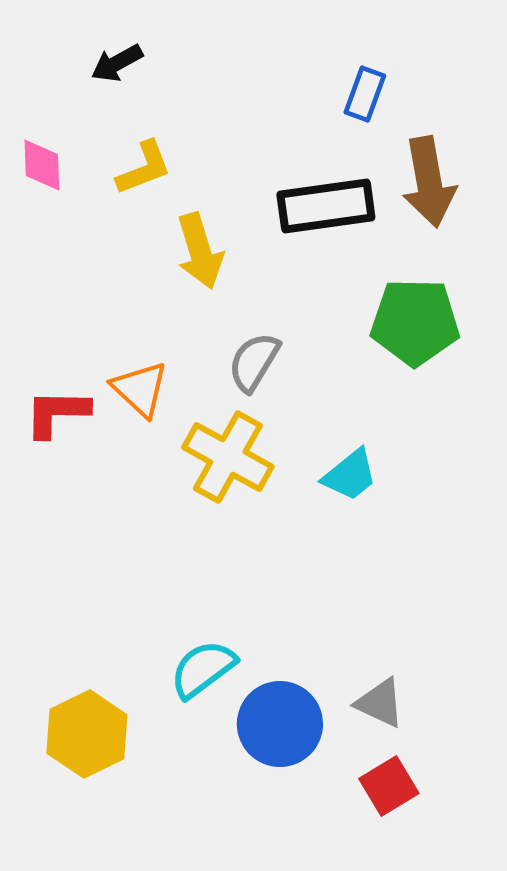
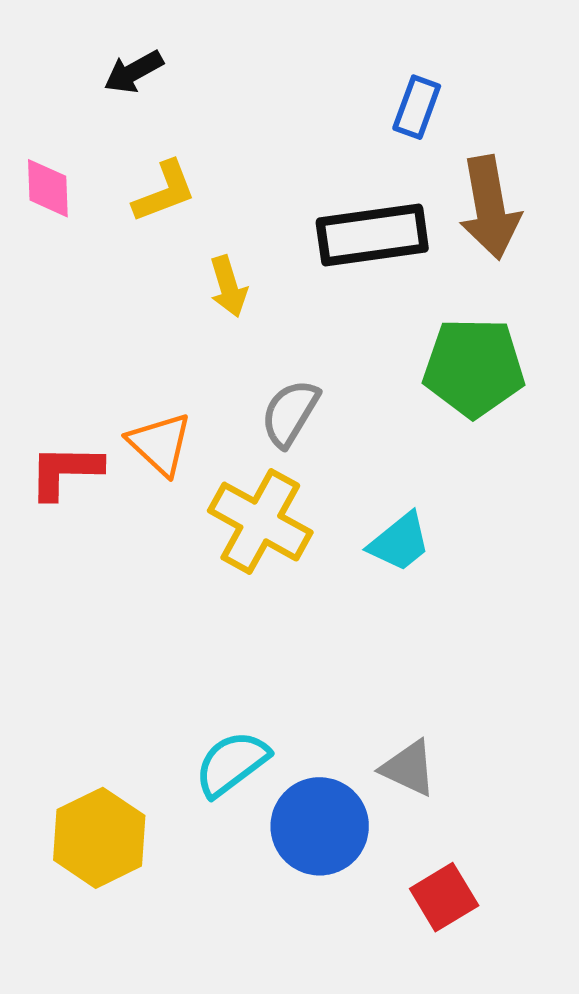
yellow arrow: (200, 251) -> (228, 286), size x0.7
gray triangle: (380, 703) -> (409, 768), moved

